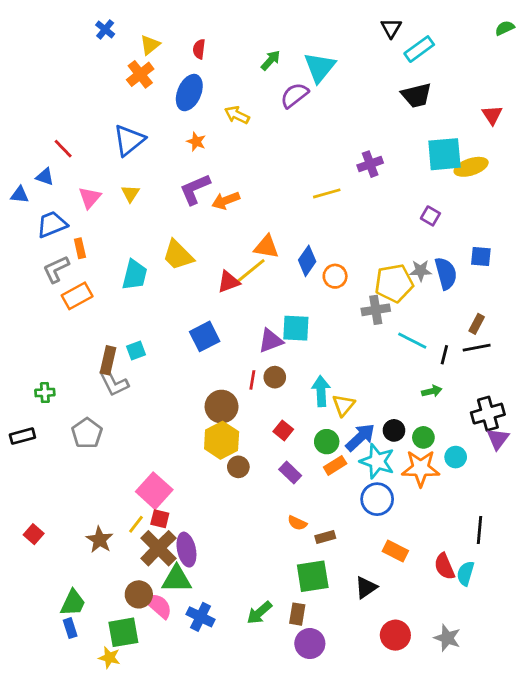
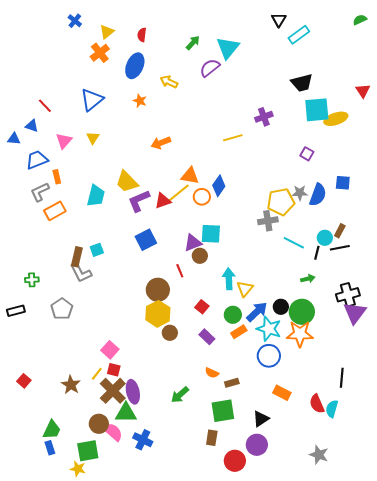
black trapezoid: (416, 95) -> (302, 83), moved
red triangle: (492, 115) -> (363, 91), moved
purple L-shape: (195, 189) -> (139, 201), moved
blue semicircle: (446, 273) -> (318, 195), turned 35
orange circle: (335, 276) -> (202, 197), moved
brown circle: (275, 377) -> (200, 256), moved
red line: (252, 380) -> (180, 271), turned -32
green circle: (423, 437) -> (302, 312), size x1.6
purple triangle: (498, 439) -> (355, 313), size x1.4
cyan circle: (456, 457) -> (325, 238), moved
pink square: (154, 491) -> (110, 350), size x0.7
green arrow: (259, 613) -> (180, 395), moved
red circle: (395, 635) -> (235, 461), moved
purple circle: (310, 644) -> (257, 445), moved

